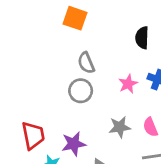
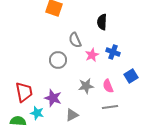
gray semicircle: (86, 63) -> (75, 40), moved
purple star: (74, 144) -> (53, 98), turned 30

